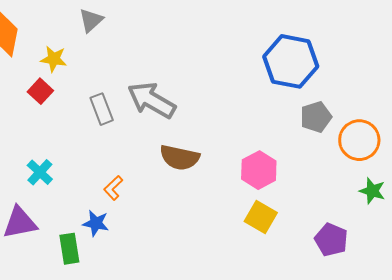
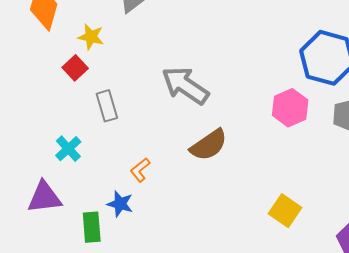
gray rectangle: (102, 109) -> (107, 106), moved
brown semicircle: (180, 158) -> (209, 145), turned -51
pink hexagon: (259, 170) -> (290, 108), moved

